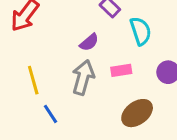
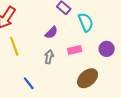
gray arrow: (83, 77) -> (49, 57), size x0.6
yellow line: (33, 80) -> (14, 46), moved

